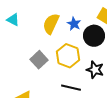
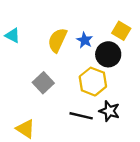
yellow hexagon: (68, 56) -> (93, 82), moved
black star: (95, 70) -> (109, 111), moved

